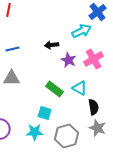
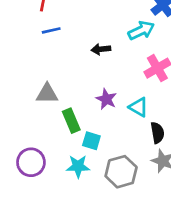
blue line: (13, 49) -> (51, 30), moved
purple star: (69, 60) -> (106, 99), moved
green rectangle: (55, 89) -> (71, 121), moved, turned 30

